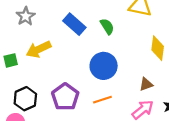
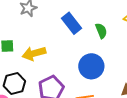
yellow arrow: (39, 49) -> (34, 53), moved

